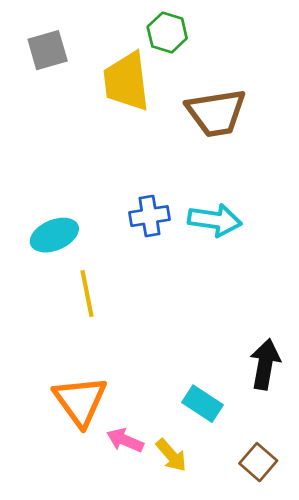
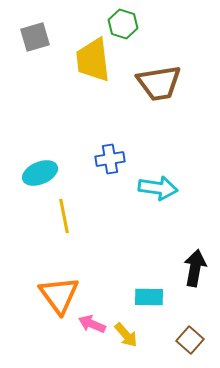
cyan arrow: (215, 220) -> (158, 188), moved
cyan rectangle: (203, 404) -> (149, 297), turned -32

